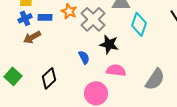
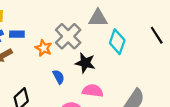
orange star: (69, 11) -> (44, 48), moved

